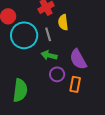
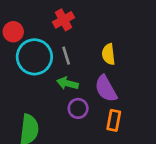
yellow semicircle: (63, 22) -> (108, 54), moved
orange rectangle: (75, 84) -> (114, 120), moved

